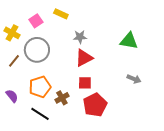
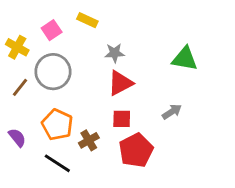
gray arrow: (134, 79) -> (172, 112), moved, turned -56
orange pentagon: (40, 87) -> (57, 125), turned -30

